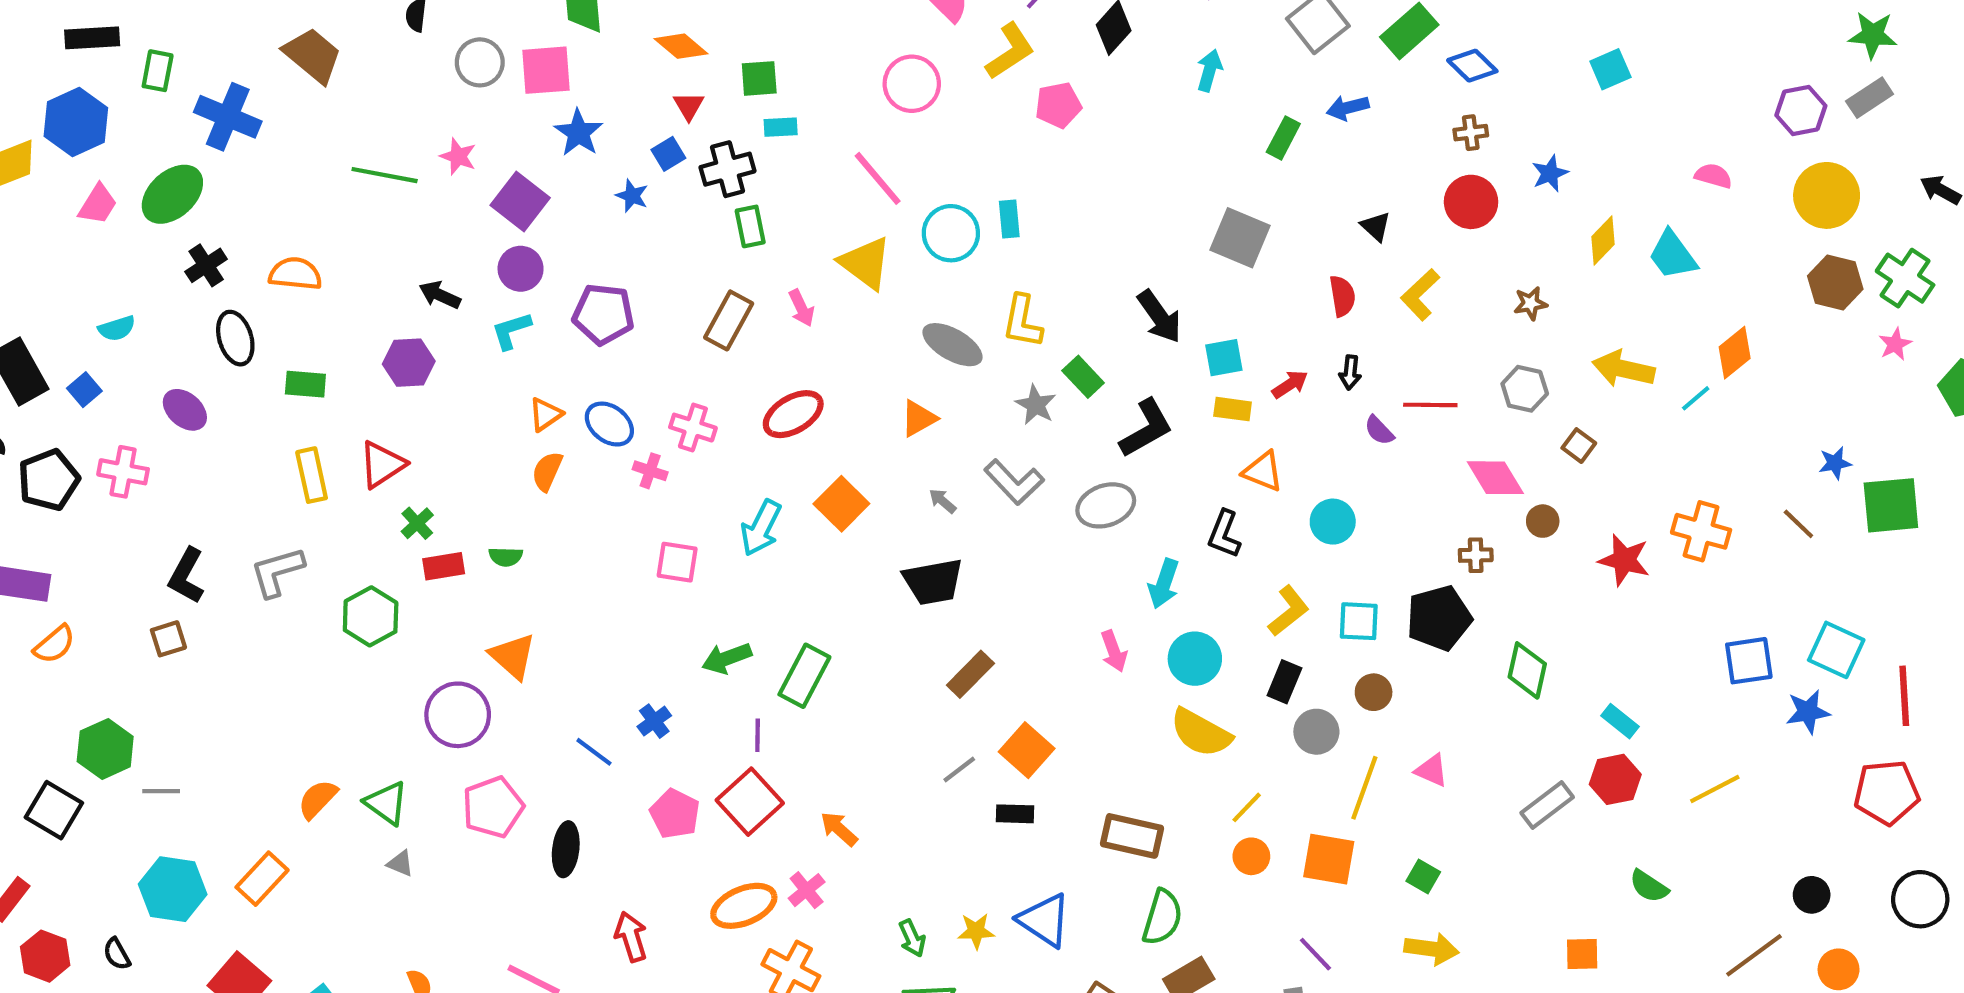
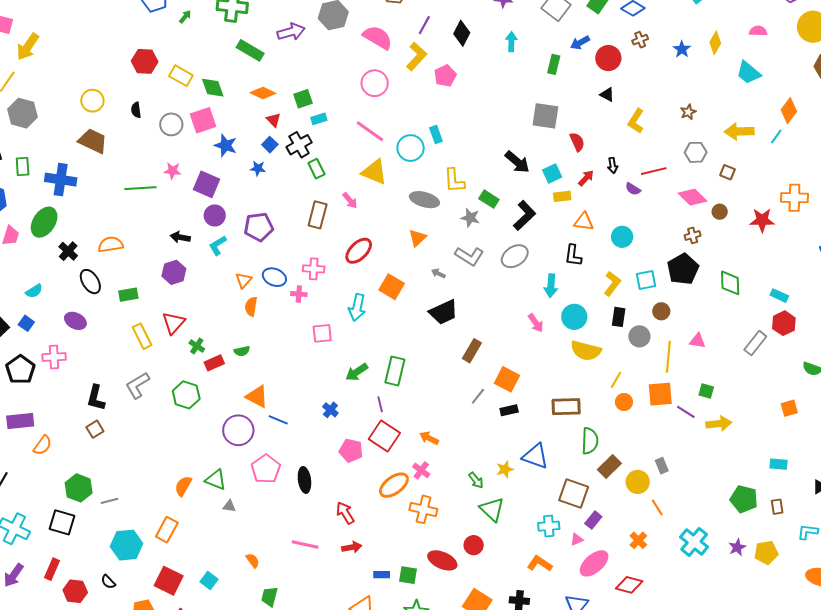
red circle: (1471, 202) -> (608, 58), moved
yellow diamond: (1603, 241) -> (715, 43), moved
red semicircle: (1342, 296) -> (577, 142), moved
blue line: (594, 752) -> (278, 420), moved
purple line: (1315, 954) -> (686, 412), moved

